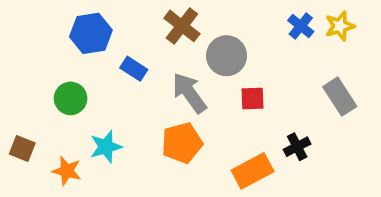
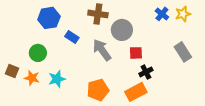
brown cross: (182, 26) -> (98, 14), turned -30
orange pentagon: (182, 143) -> (98, 90), moved
black cross: (297, 147) -> (146, 72), moved
brown square: (22, 149) -> (12, 71), moved
orange star: (67, 171) -> (32, 78), moved

